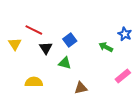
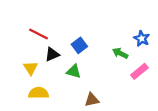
yellow triangle: (15, 44) -> (31, 68), moved
black triangle: (46, 48) -> (52, 54), turned 40
pink rectangle: (123, 76) -> (139, 71), moved

